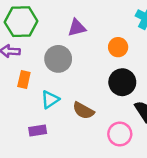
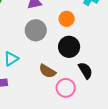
gray circle: (58, 59) -> (36, 30), moved
brown semicircle: (83, 111) -> (47, 71), moved

